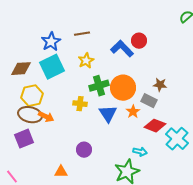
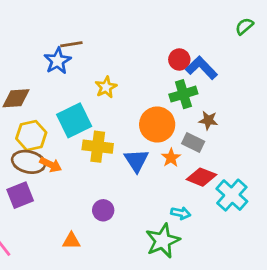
brown line: (82, 34) -> (71, 44), moved
blue L-shape: (122, 49) -> (201, 68), moved
cyan square: (52, 67) -> (74, 120), moved
green cross: (99, 86) -> (183, 94), moved
yellow cross: (80, 104) -> (98, 147), size x1.5

